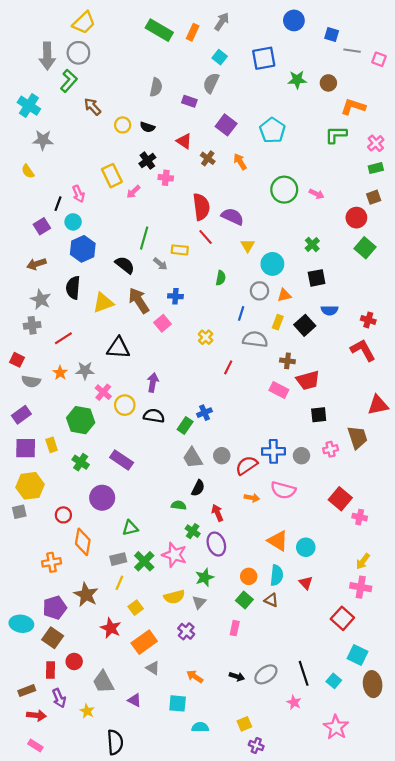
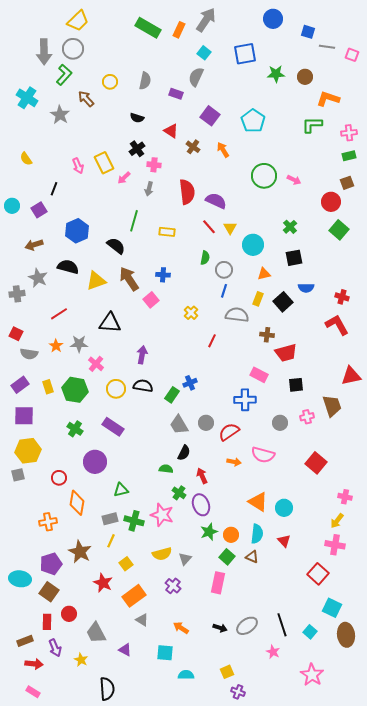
gray arrow: (222, 22) -> (206, 20), size x1.4
yellow circle: (123, 125) -> (110, 82), moved
gray star: (43, 140) -> (60, 115), moved, turned 30
pink cross: (376, 143) -> (349, 133), turned 35
pink arrow: (78, 194) -> (78, 166), moved
cyan circle: (73, 222) -> (12, 206), moved
red line: (206, 237) -> (209, 227), moved
gray arrow: (160, 264) -> (149, 189), moved, turned 64
black semicircle: (73, 288) -> (68, 267), turned 100
gray circle: (259, 291) -> (224, 270), moved
gray cross: (32, 325) -> (17, 294), moved
pink rectangle: (279, 390) -> (259, 375), moved
yellow circle: (125, 405) -> (116, 389), moved
yellow rectangle: (52, 445) -> (48, 387), moved
blue cross: (273, 451) -> (245, 400), moved
pink cross: (360, 517) -> (345, 497), moved
green cross: (144, 561) -> (134, 521), turned -30
green star: (205, 577) -> (209, 532), moved
pink rectangle: (235, 628) -> (218, 583), size x1.5

